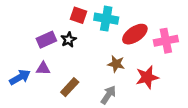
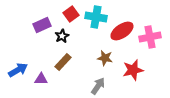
red square: (79, 15) -> (71, 14), turned 35
purple rectangle: (46, 40) -> (42, 25), moved
purple triangle: (43, 68) -> (41, 79), moved
brown rectangle: (70, 87) -> (63, 62), moved

